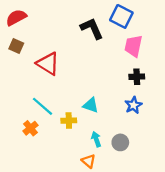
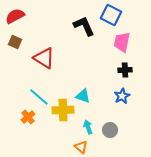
yellow cross: (69, 121) -> (63, 110), size x1.5

